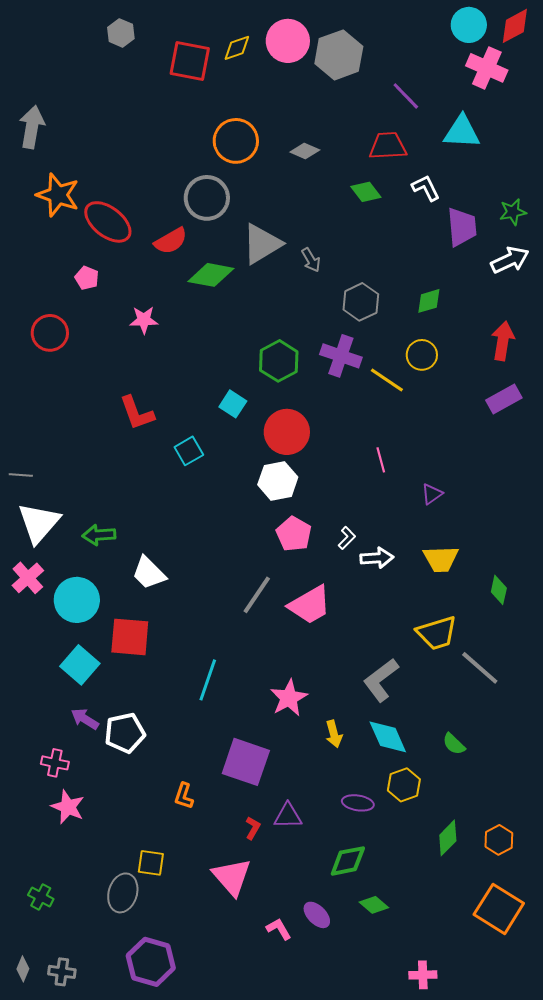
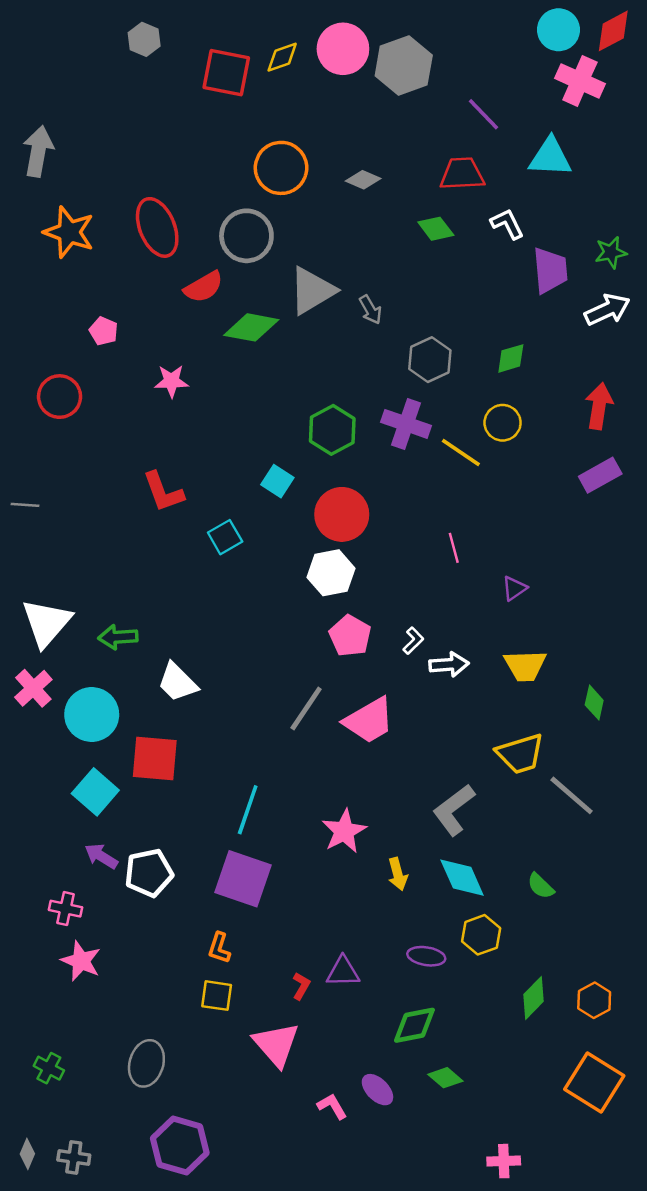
red ellipse: (108, 222) -> (157, 227), moved, turned 30
gray line: (21, 475) -> (25, 505), moved
purple square: (246, 762) -> (243, 879), moved
yellow square: (151, 863) -> (217, 996), moved

